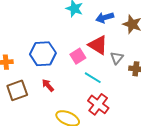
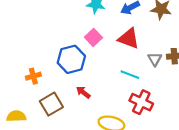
pink square: (78, 56) -> (93, 37), moved
gray triangle: (117, 58) -> (155, 59), moved

